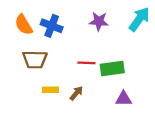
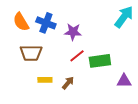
purple star: (99, 21) -> (73, 32), moved
red line: (86, 63) -> (77, 56), turned -42
purple triangle: (123, 99) -> (124, 81), moved

